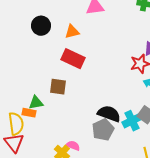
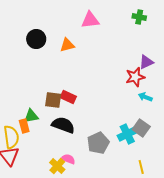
red rectangle: (73, 59) -> (68, 97), moved, size x0.7
orange rectangle: (29, 113) -> (24, 126), turned 64
black semicircle: (109, 114) -> (63, 125), moved

